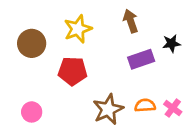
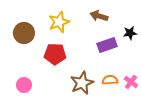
brown arrow: (131, 21) -> (99, 16), turned -54

